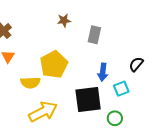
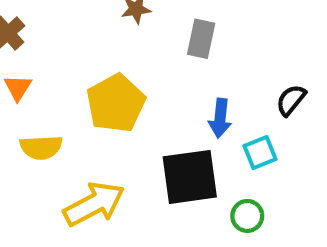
yellow semicircle: (30, 83) -> (41, 147), moved

